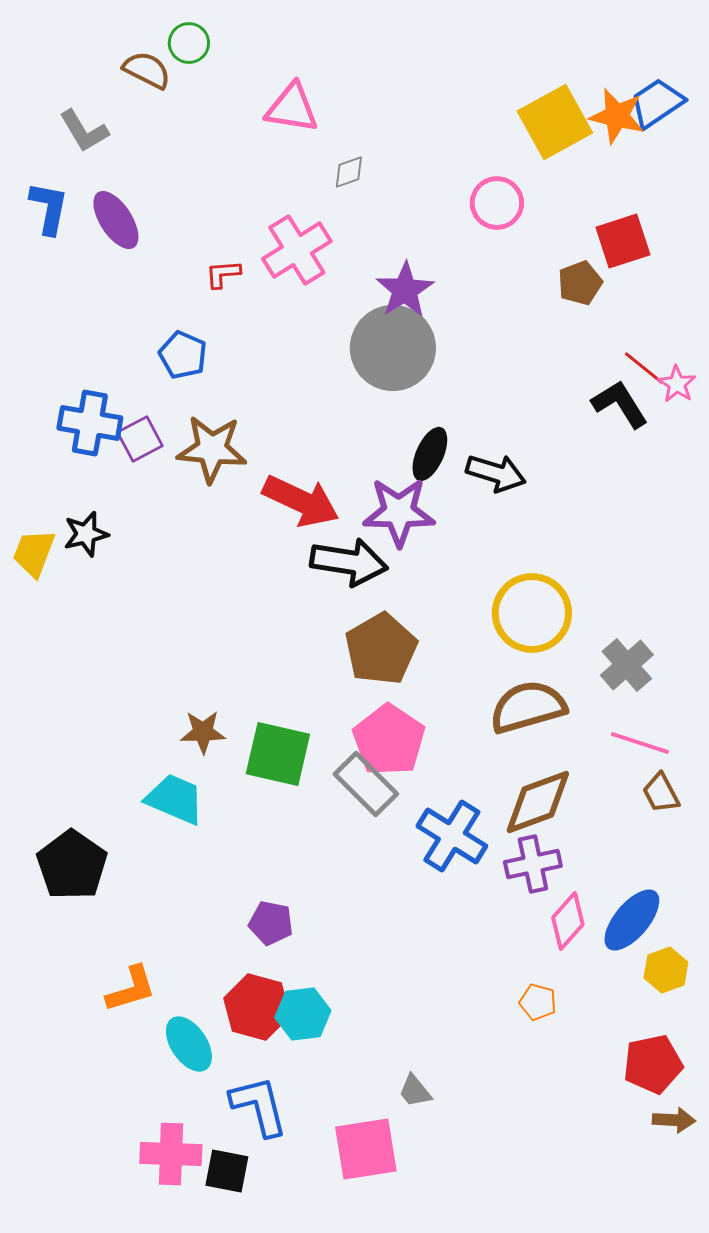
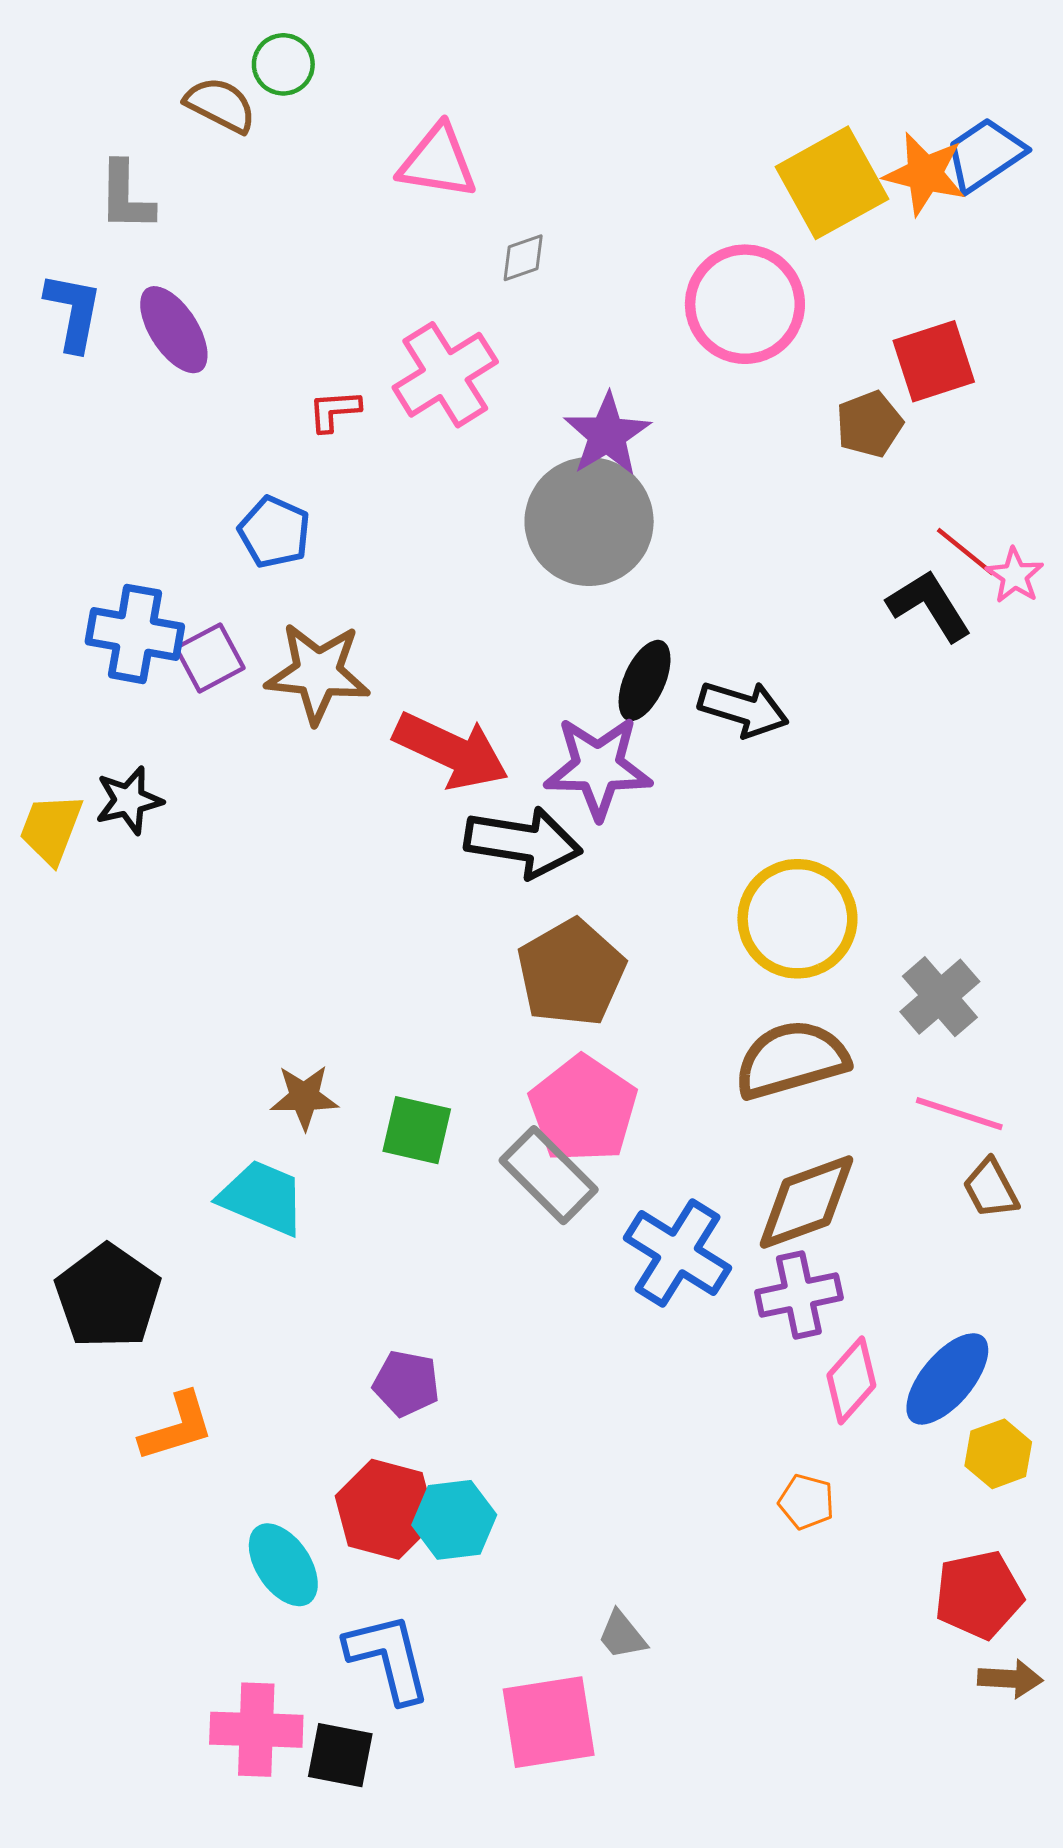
gray L-shape: (84, 131) -> (126, 196), turned 32
pink circle: (497, 203) -> (745, 304), size x1.5
green square: (278, 754) -> (417, 1130), size x0.7
orange L-shape: (131, 989) -> (177, 1427), moved

